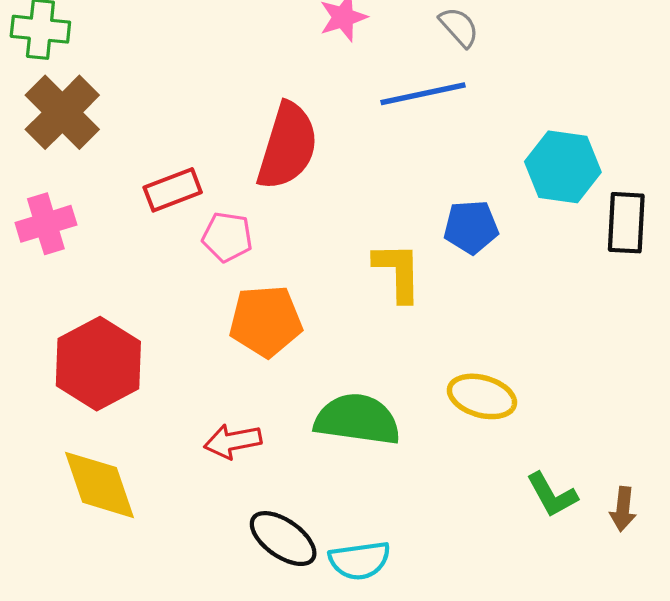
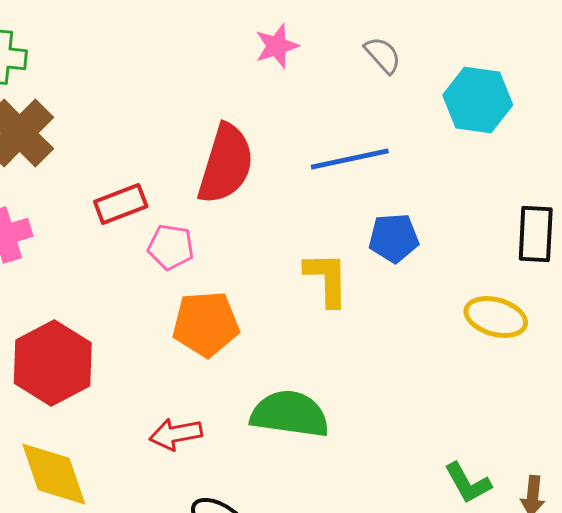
blue line: (423, 94) -> (350, 159), moved
cyan hexagon: (563, 167) -> (478, 100), moved
yellow ellipse: (482, 396) -> (496, 317), moved

